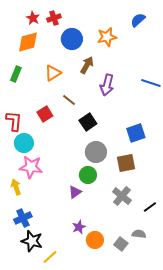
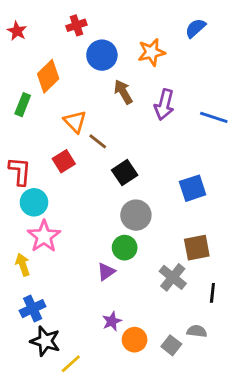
red star: (33, 18) -> (17, 31), moved
orange diamond: (28, 42) -> (48, 76), moved, turned -30
brown arrow: (87, 65) -> (123, 92), turned -60
orange triangle: (53, 73) -> (75, 122), moved, turned -42
purple arrow: (107, 85) -> (164, 105), moved
brown square: (126, 163) -> (197, 248), moved
pink star: (31, 167) -> (44, 236), turned 30
black line: (150, 207) -> (212, 293), turned -48

